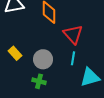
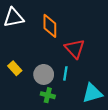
cyan line: (73, 58) -> (65, 73), moved
green cross: (39, 81) -> (48, 95), moved

